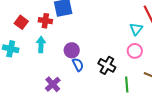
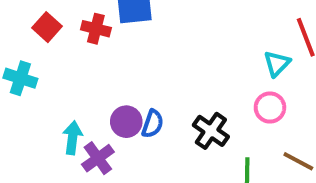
cyan arrow: (41, 44) -> (72, 138), moved
purple circle: (72, 50) -> (126, 122), moved
blue semicircle: (78, 65) -> (153, 124), turned 40

